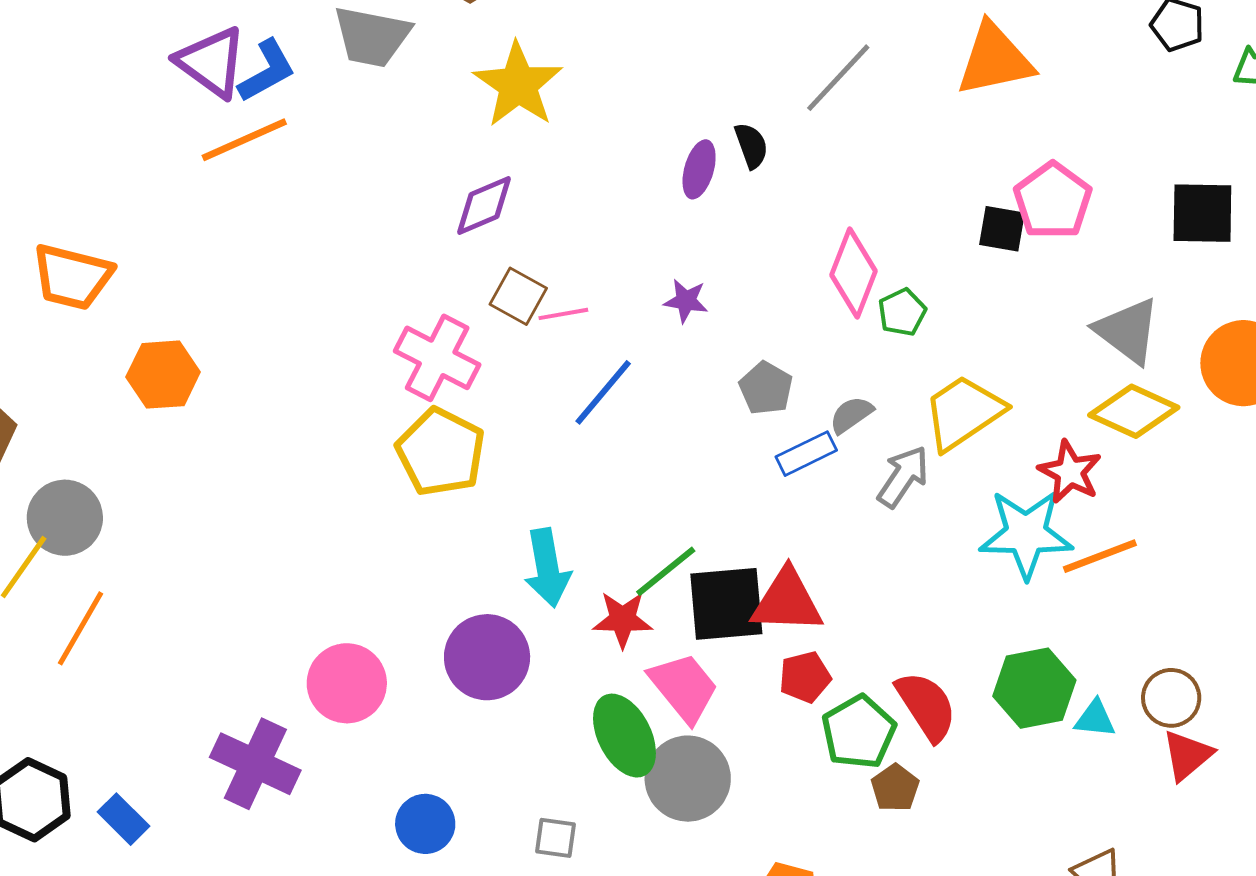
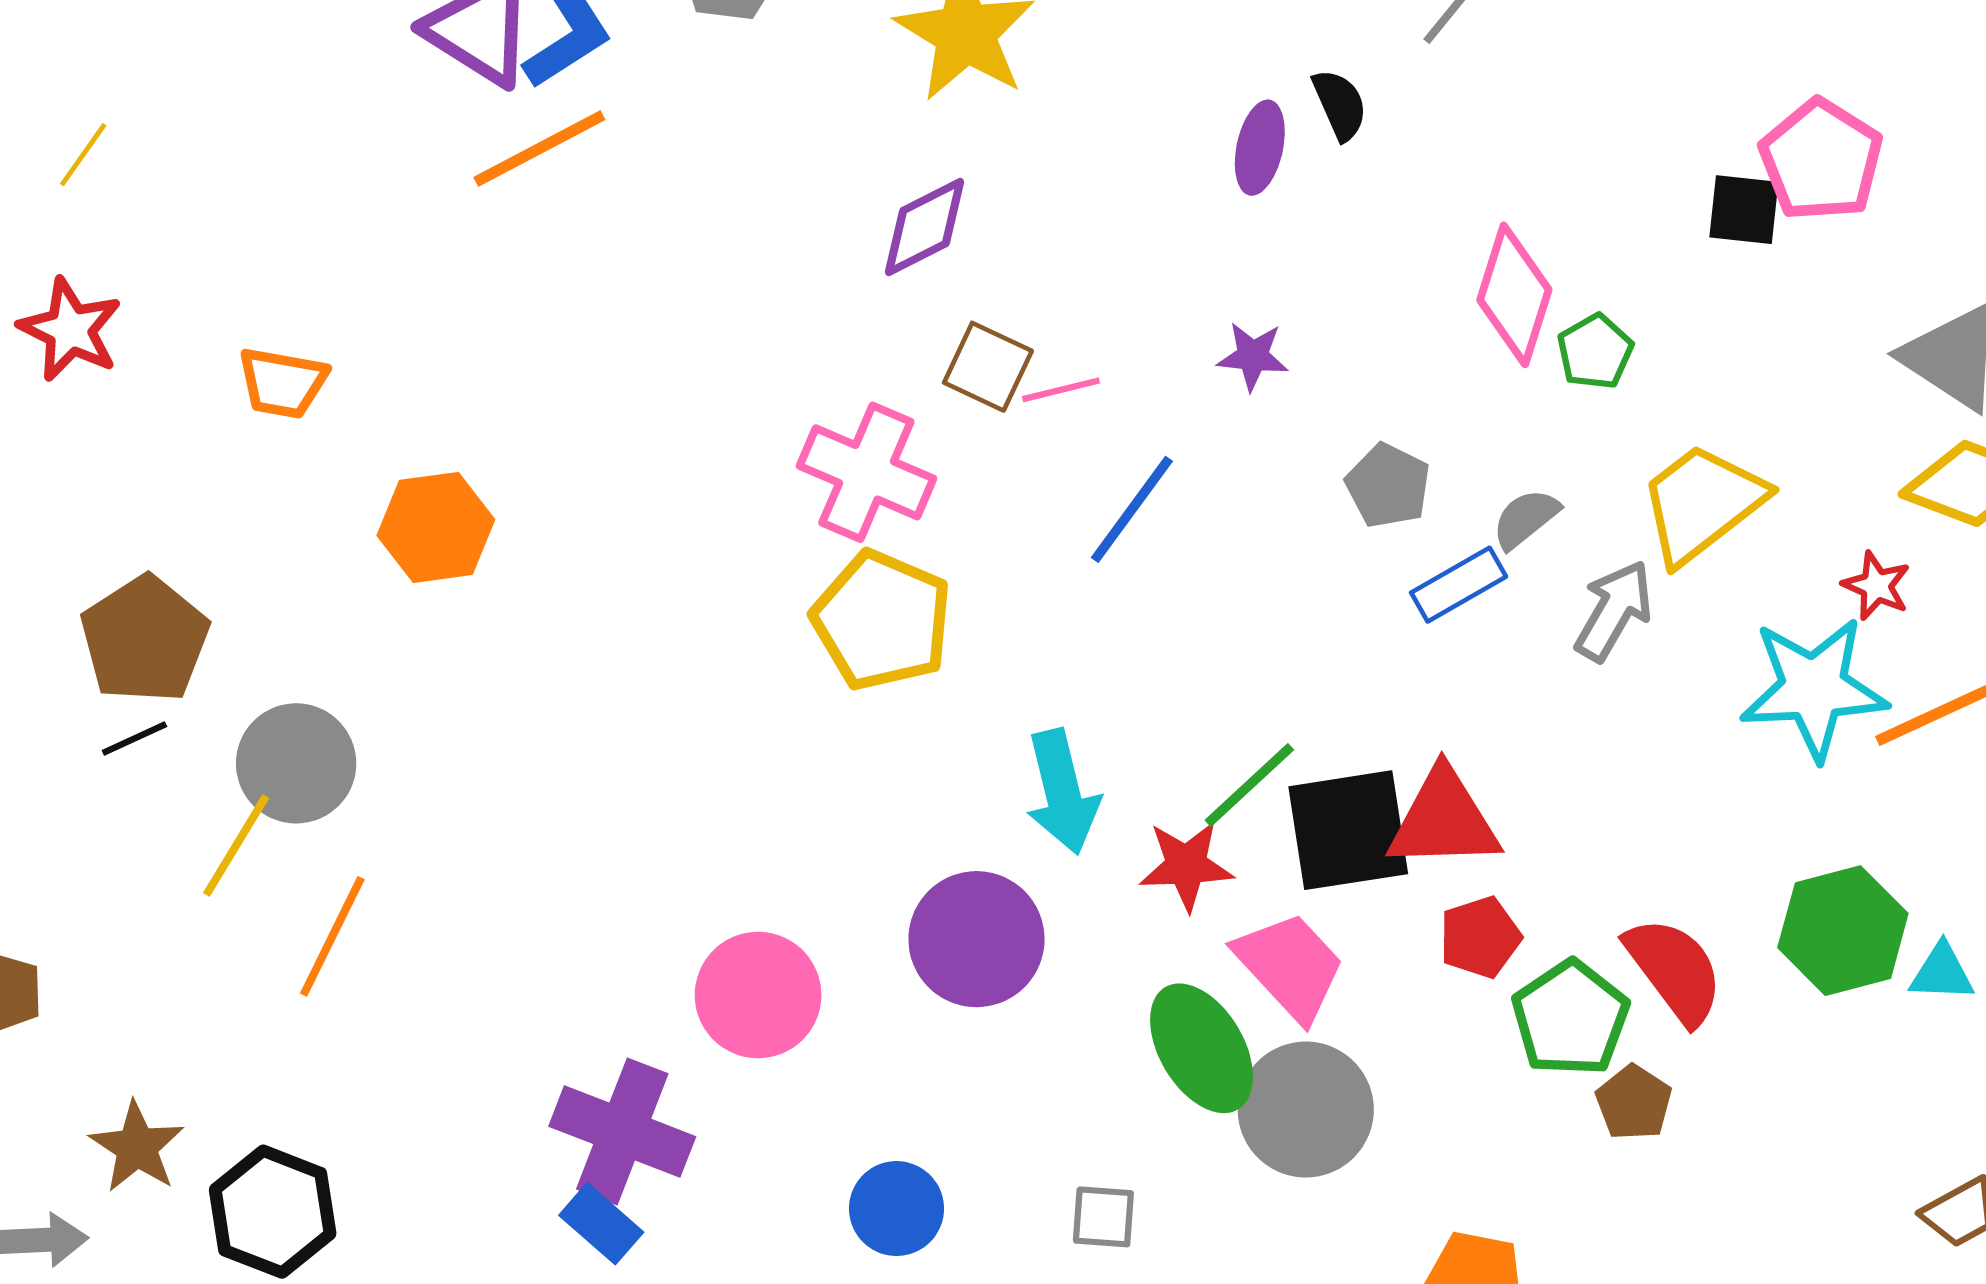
orange trapezoid: (72, 277) -> (283, 383), size x0.7
red star: (1070, 472) -> (1876, 586), size x0.7
blue rectangle: (124, 819) -> (601, 1224), moved

